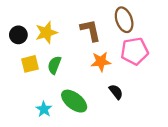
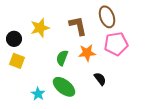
black circle: (18, 35) -> (14, 39), moved
yellow square: (30, 64) -> (17, 61), moved, turned 35
green semicircle: (54, 65) -> (62, 58), moved

